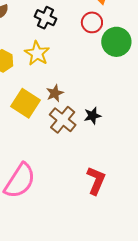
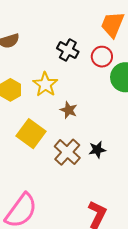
black cross: (46, 18) -> (68, 50), moved
brown star: (55, 93) -> (69, 110), moved, turned -30

